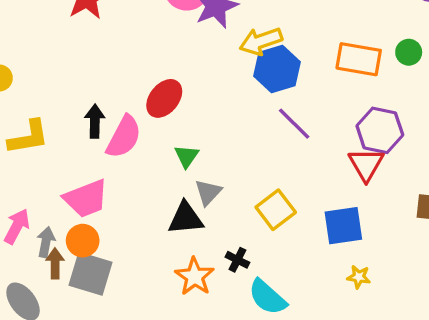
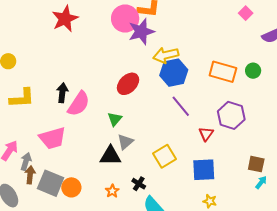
red ellipse: (164, 98) -> (128, 84), moved
red triangle: (366, 164) -> (206, 134), moved, size x0.7
orange circle: (83, 241) -> (71, 187), moved
orange star: (195, 276) -> (112, 191), size x0.6

